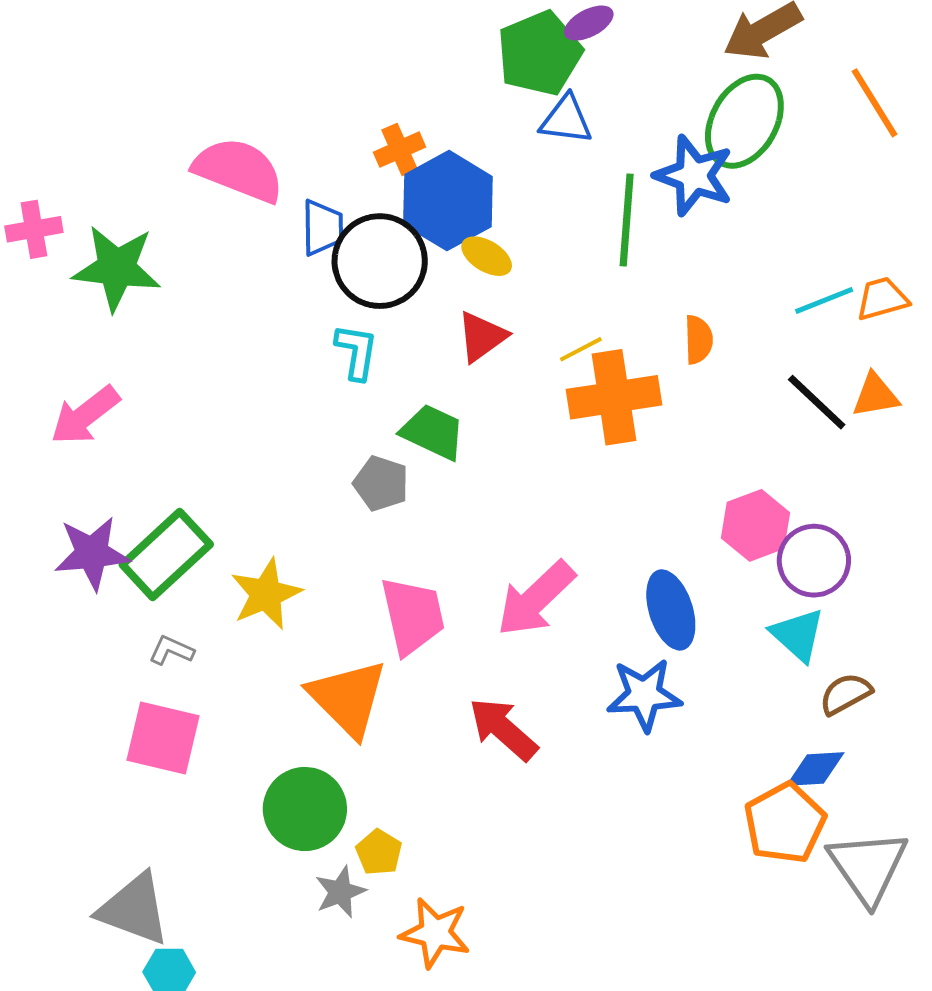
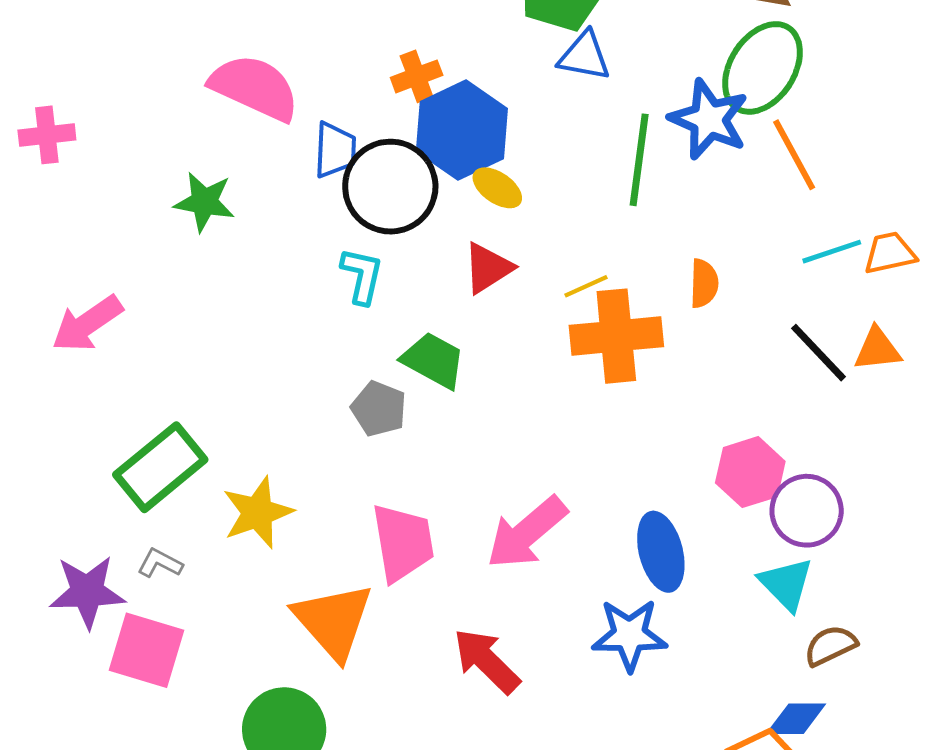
orange line: (875, 103) -> (794, 155), moved
green star: (117, 268) -> (204, 202), moved, size x0.7
purple star: (92, 553) -> (87, 592), moved

